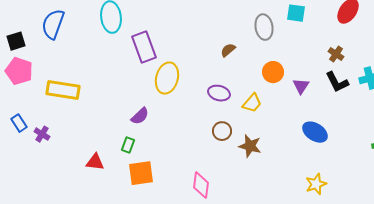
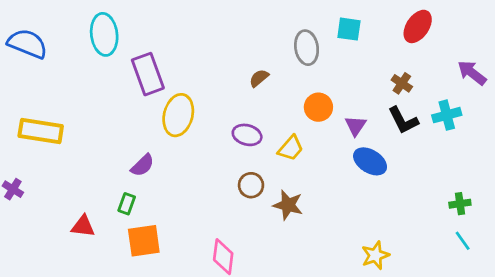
blue semicircle: (53, 24) -> (27, 44), turned 92
blue ellipse: (315, 132) -> (370, 161), moved

